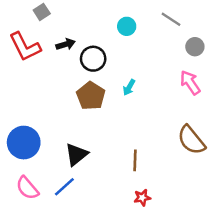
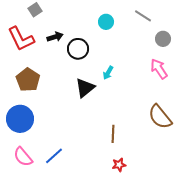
brown pentagon: (91, 96) -> (28, 80), moved
black triangle: (76, 154) -> (85, 88), moved

